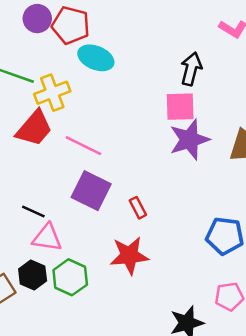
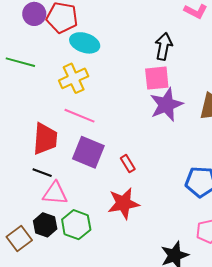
yellow cross: (52, 93) -> (74, 78), moved
red trapezoid: (34, 128) -> (45, 139), moved, turned -32

